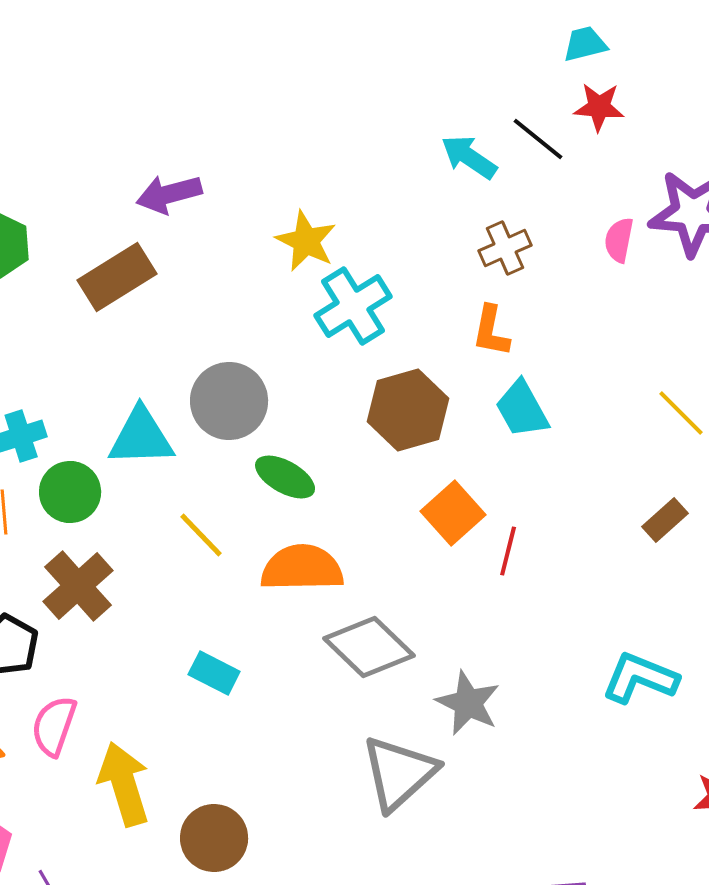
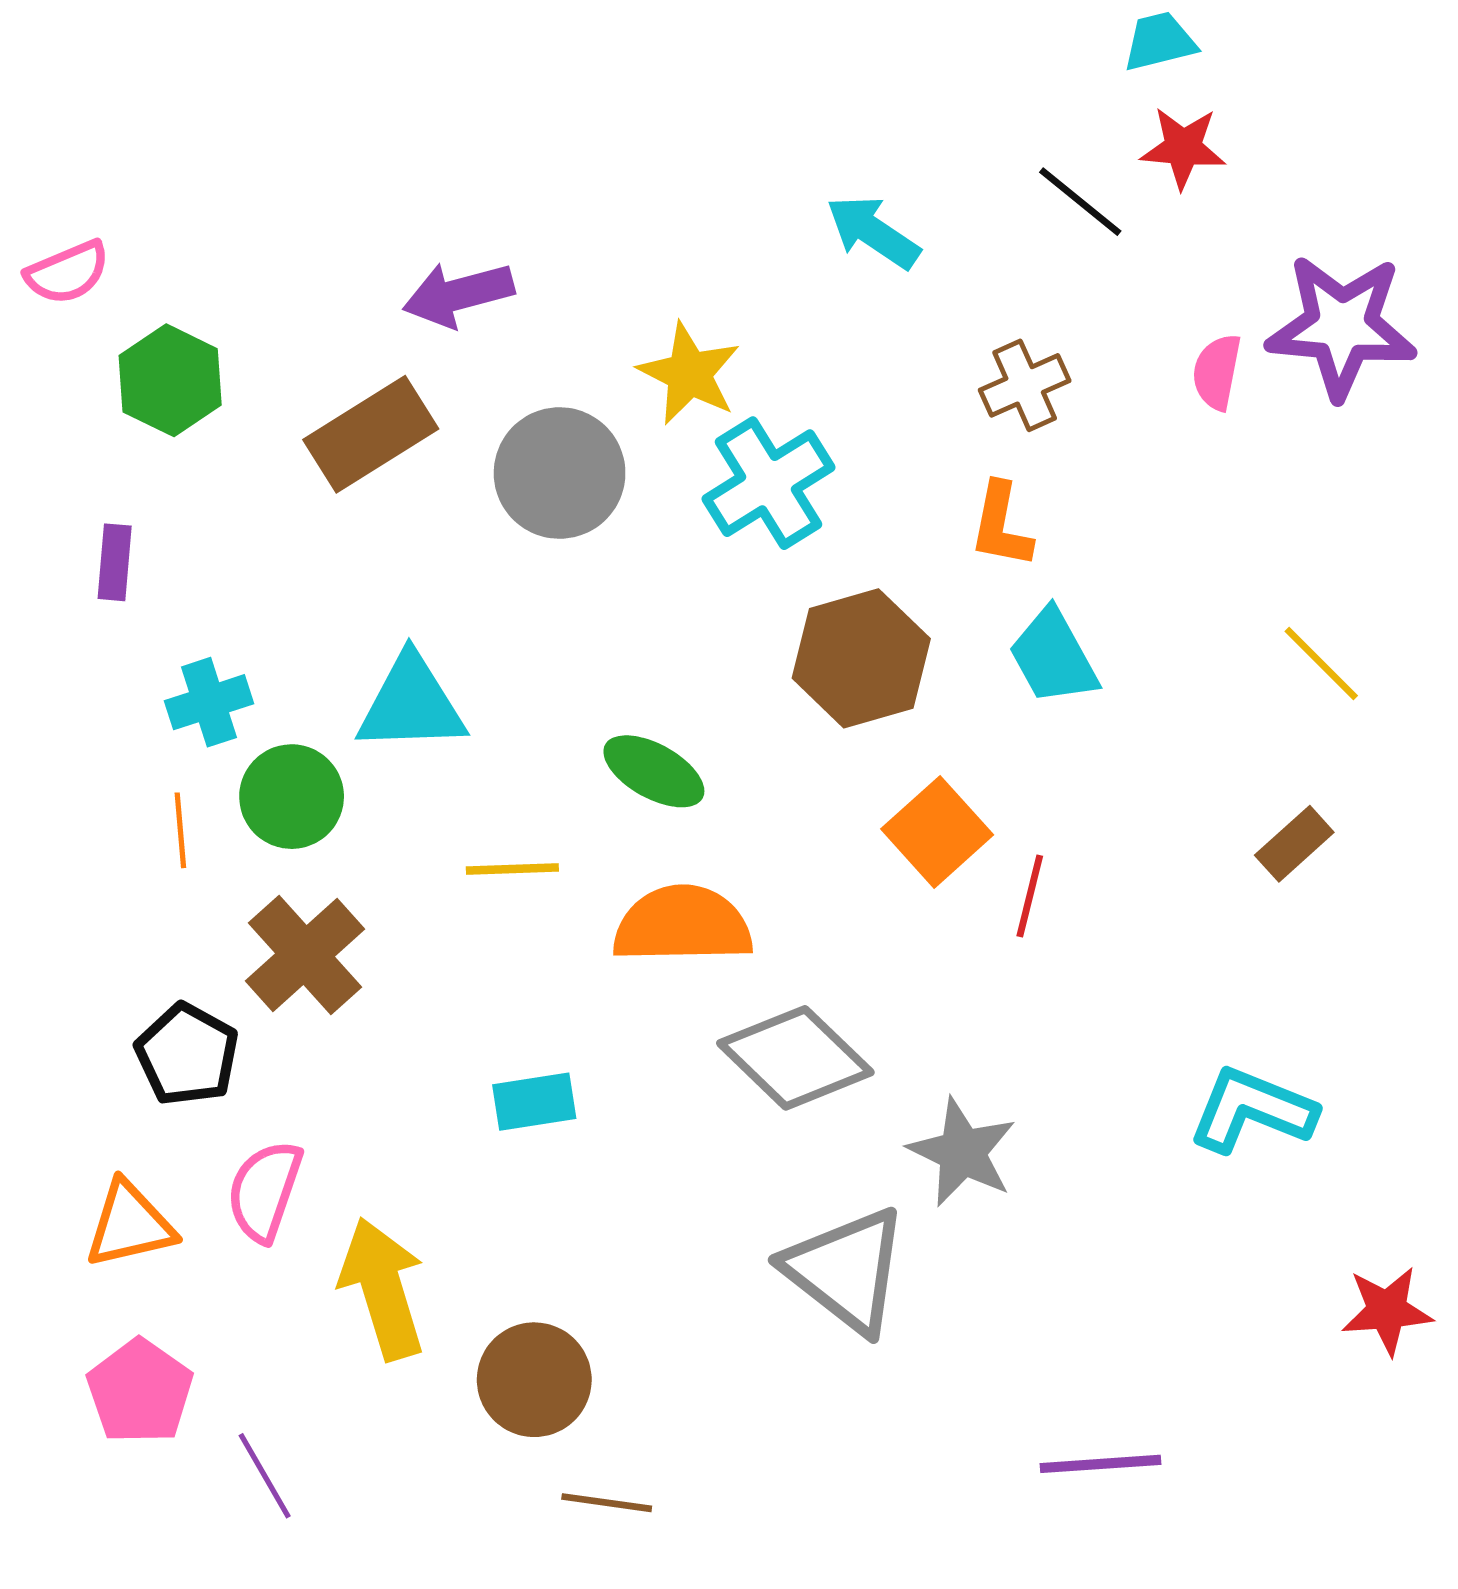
cyan arrow: (469, 157) -> (873, 232), moved
gray circle: (229, 401) -> (560, 473), moved
yellow line: (201, 535) -> (512, 869), turned -48
cyan rectangle: (214, 673) -> (534, 1102), turned -36
gray triangle: (399, 773) -> (846, 1270), turned -40

